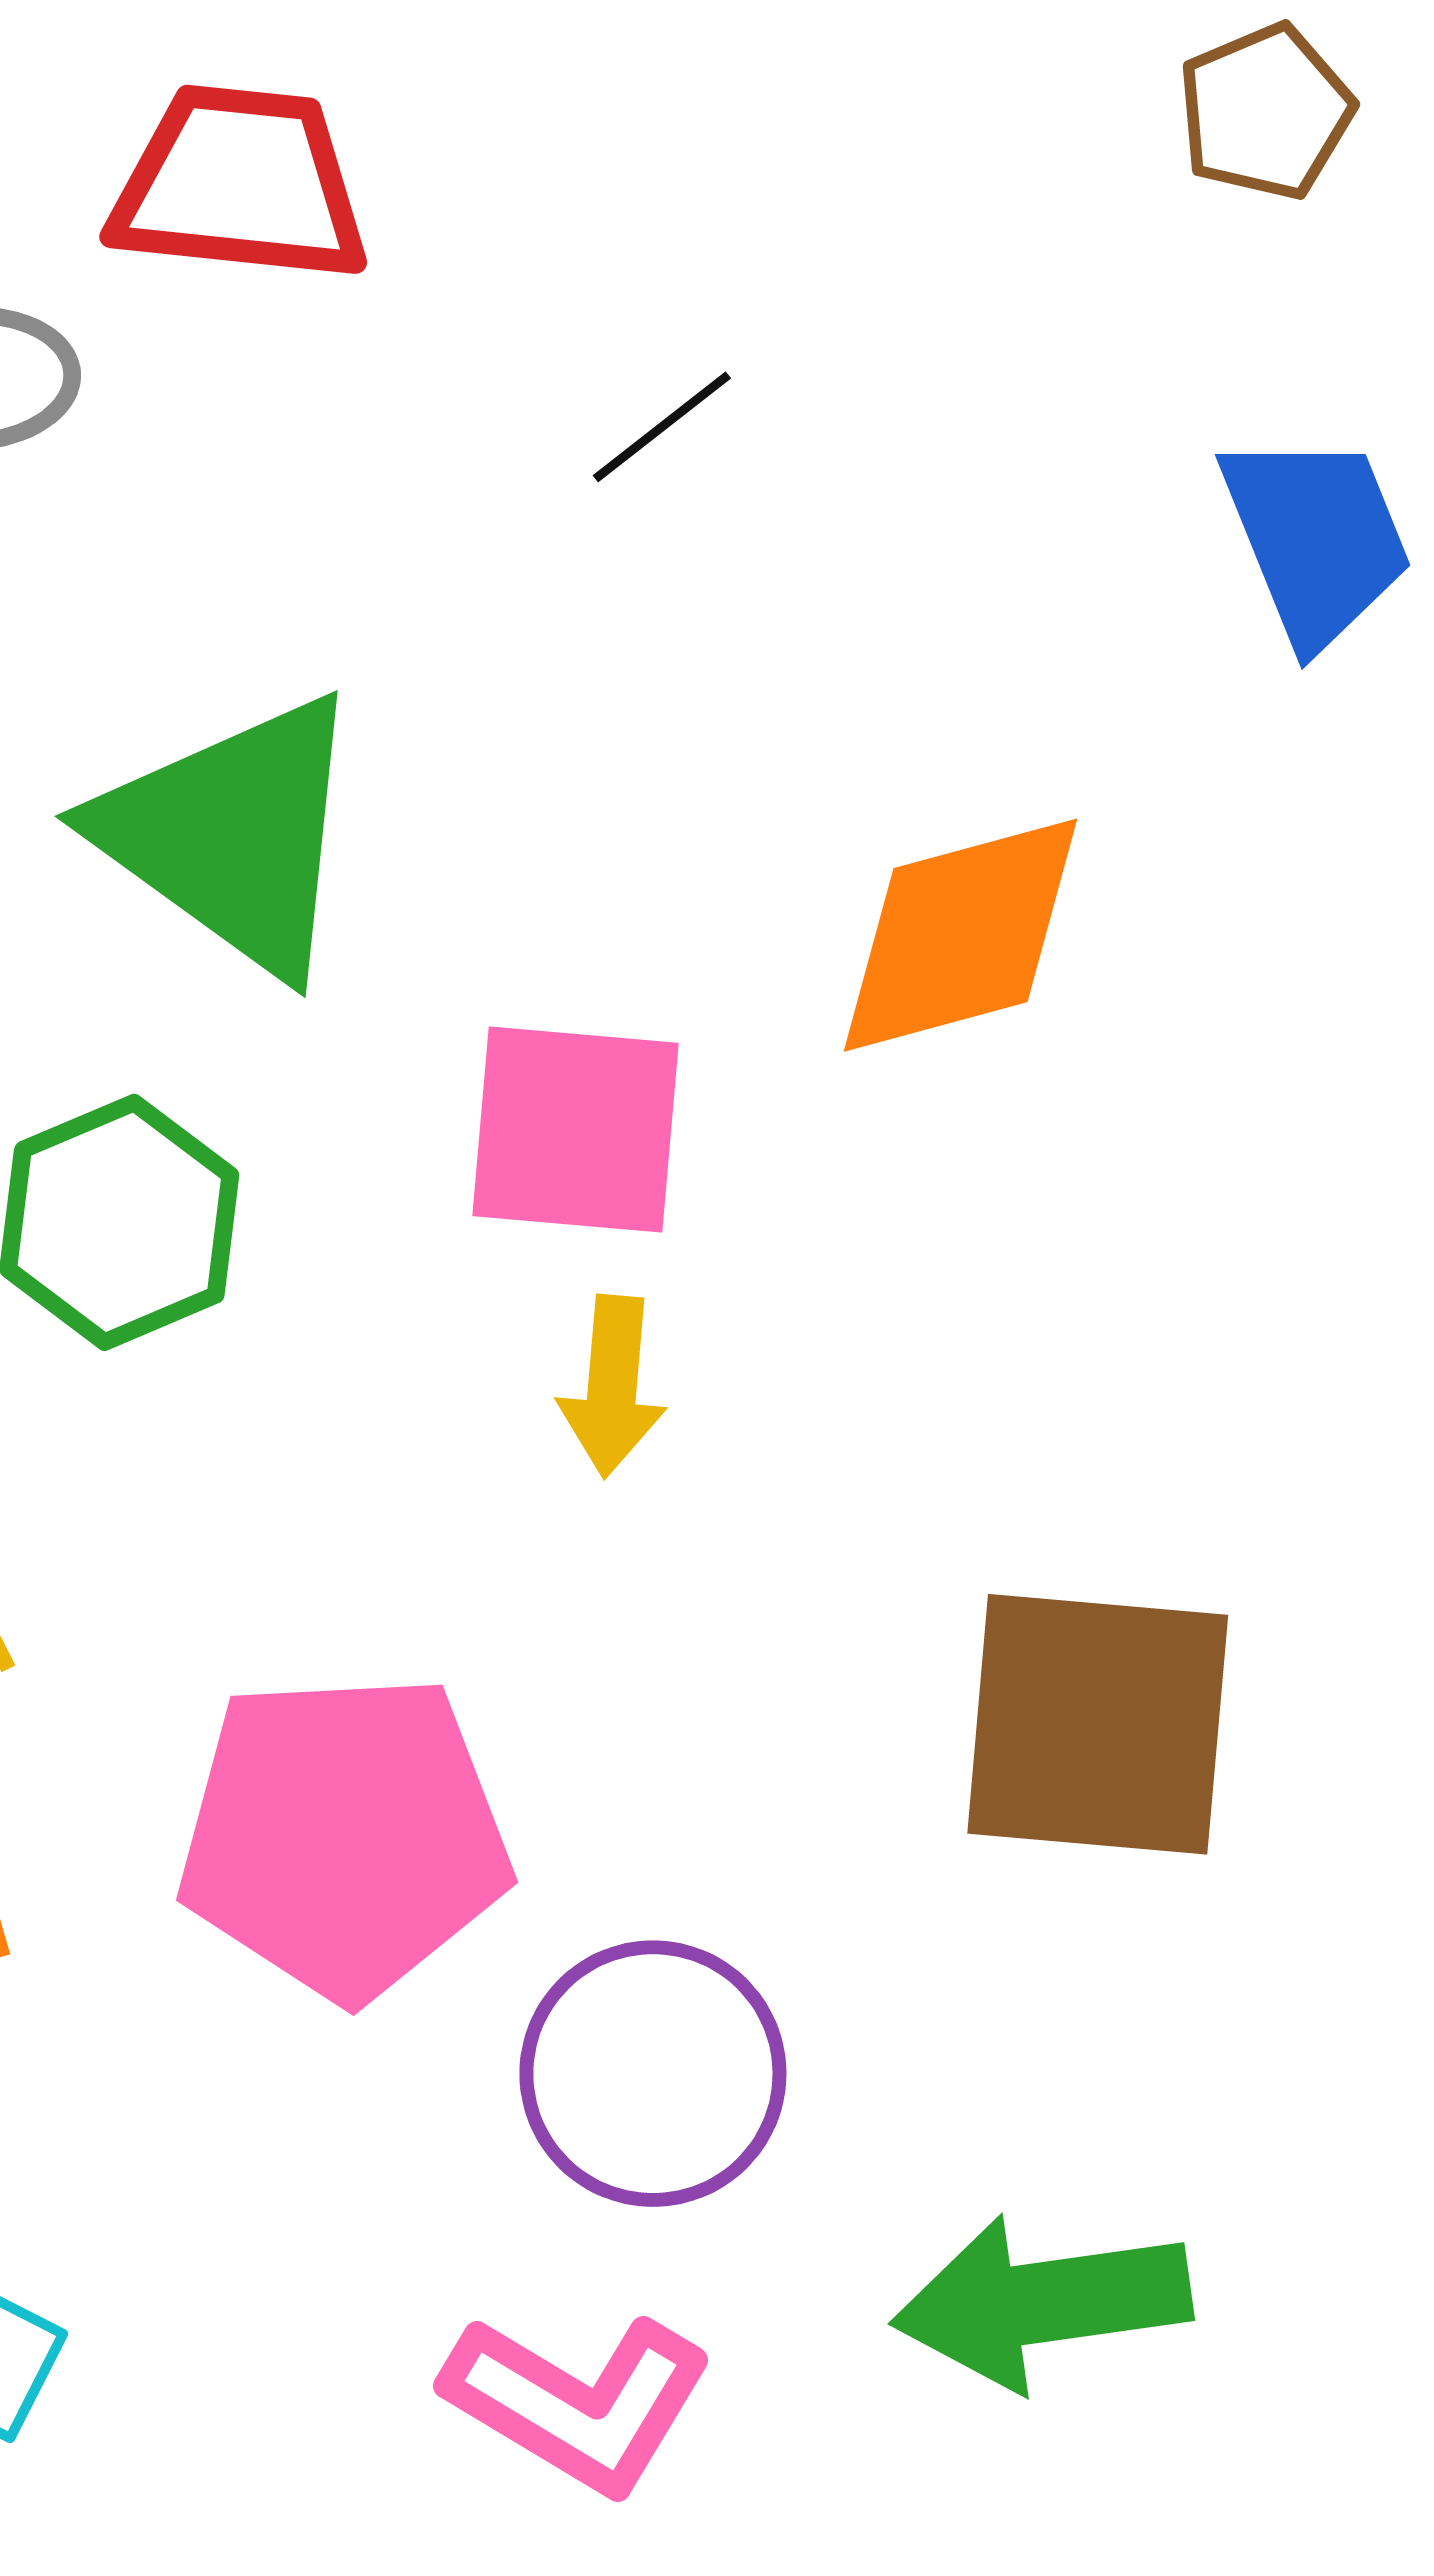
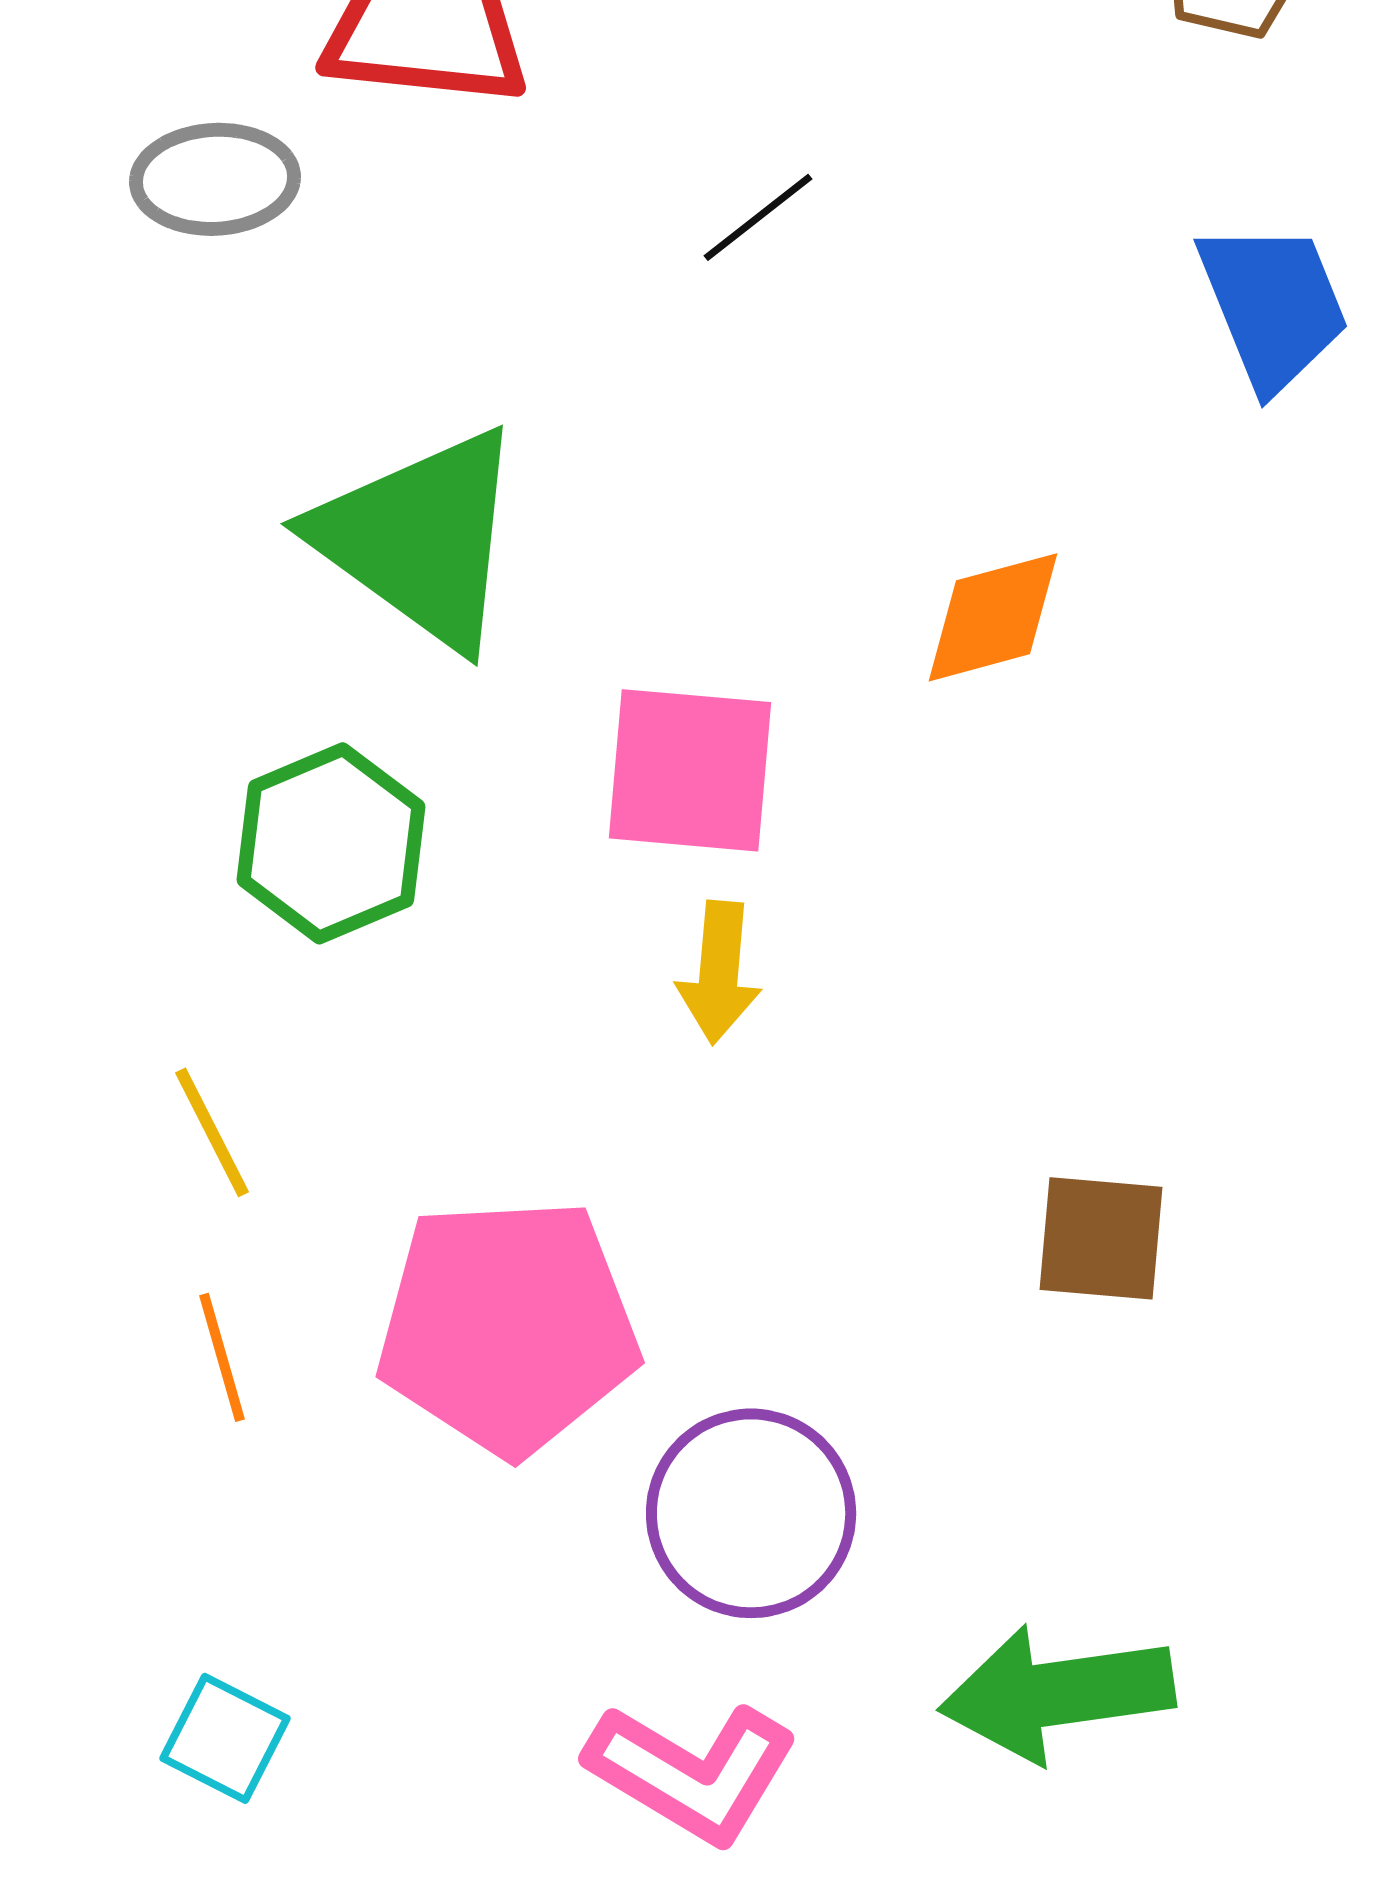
orange diamond: (960, 935) -> (993, 617), size x0.7
brown square: (1098, 1724) -> (1101, 1238), size x0.6

